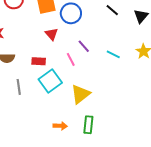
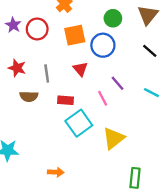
black line: (112, 10) -> (150, 51), moved
gray line: (19, 87) -> (47, 74), moved
green rectangle: (88, 125) -> (135, 178), moved
orange arrow: (60, 126) -> (56, 172), moved

